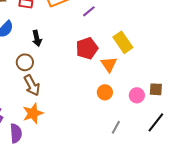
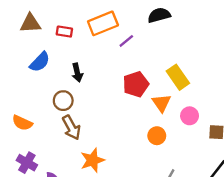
purple line: (89, 11) -> (126, 41), moved
pink circle: (137, 95) -> (190, 116), moved
orange star: (33, 113) -> (92, 160), moved

